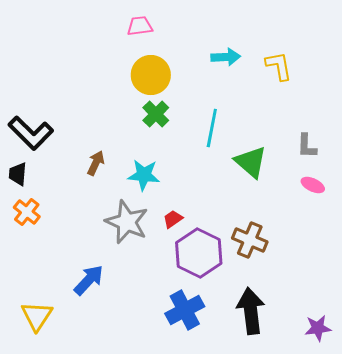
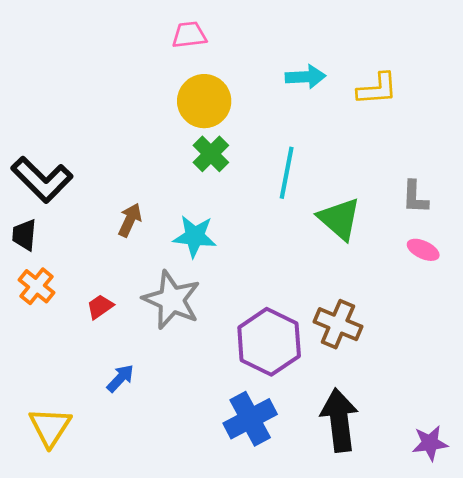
yellow L-shape: (279, 66) -> (377, 89), turned 96
red trapezoid: (173, 219) -> (100, 307), moved
blue arrow: (89, 280) -> (120, 378), size x0.7

